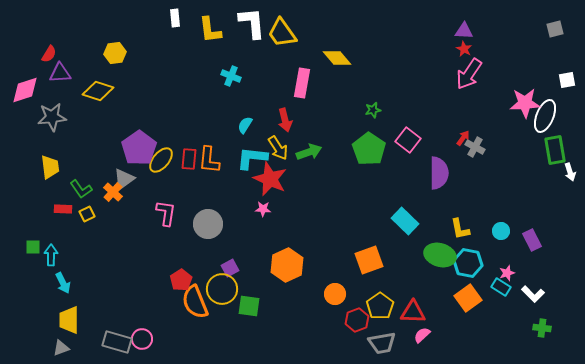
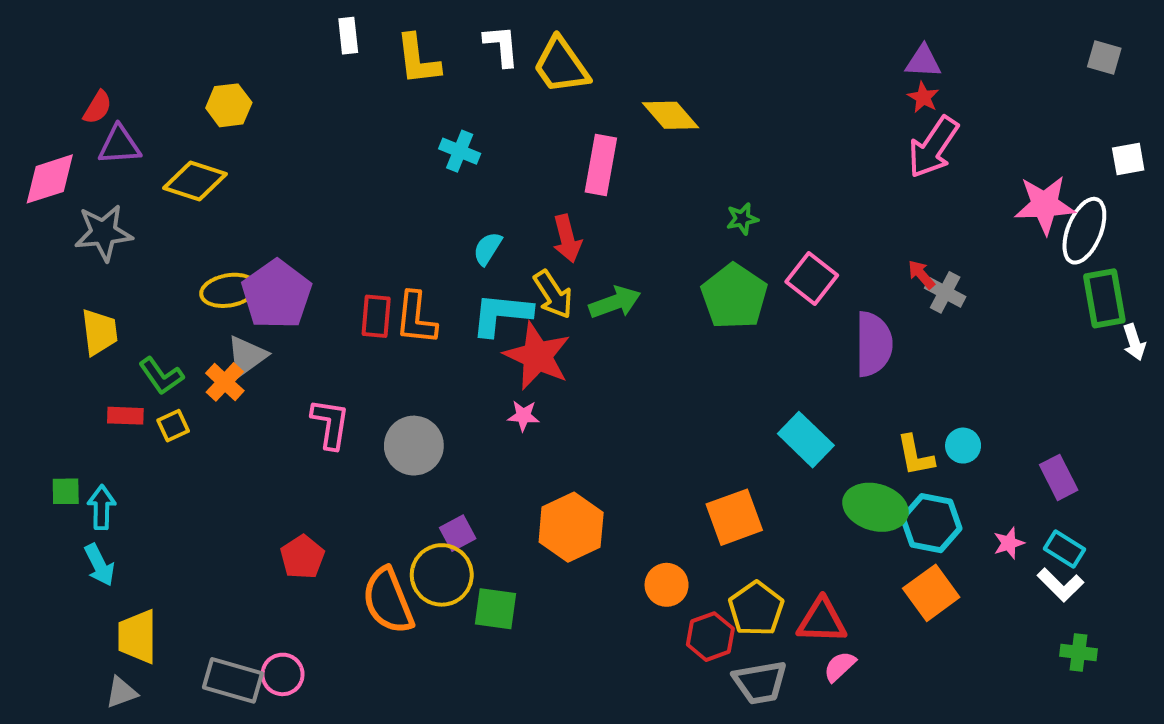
white L-shape: (252, 23) -> (501, 46), size x0.7
gray square: (555, 29) -> (1104, 58), turned 30
red arrow: (463, 138) -> (921, 274), turned -77
yellow ellipse: (161, 160) -> (229, 290), moved, turned 40
cyan circle: (501, 231) -> (963, 446), moved
red pentagon: (181, 280) -> (302, 557), moved
cyan arrow: (63, 283) -> (99, 565), moved
cyan rectangle: (501, 287) -> (1065, 549), moved

